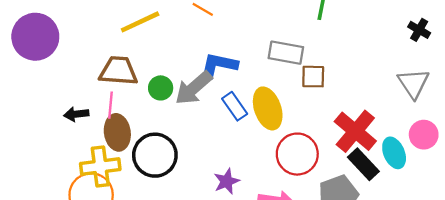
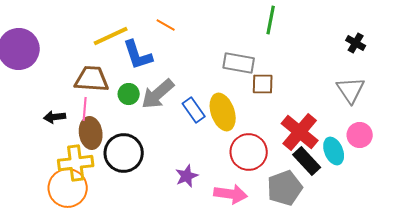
blue L-shape: (219, 65) -> (138, 55), moved, turned -120

